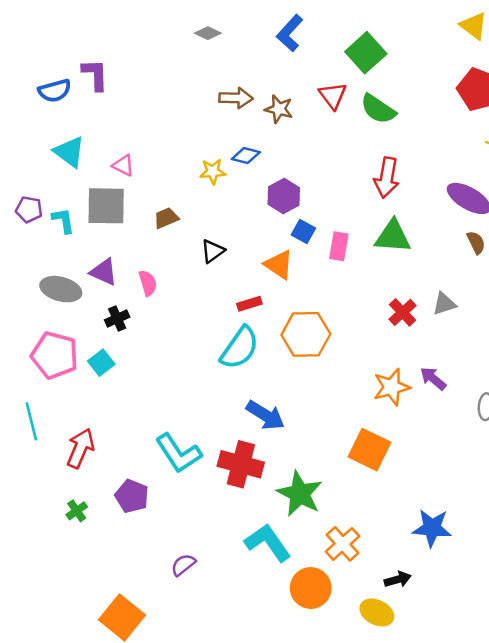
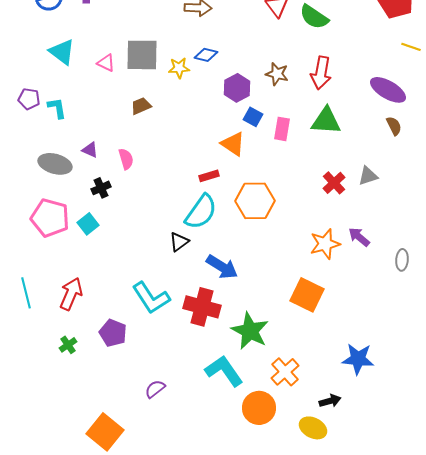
brown star: (279, 109) -> (277, 74), moved
gray square: (106, 206) -> (142, 55), moved
black triangle: (213, 251) -> (179, 242), moved
purple triangle: (104, 272) -> (90, 150), size x0.7
cyan line: (31, 421) -> (26, 293), moved

